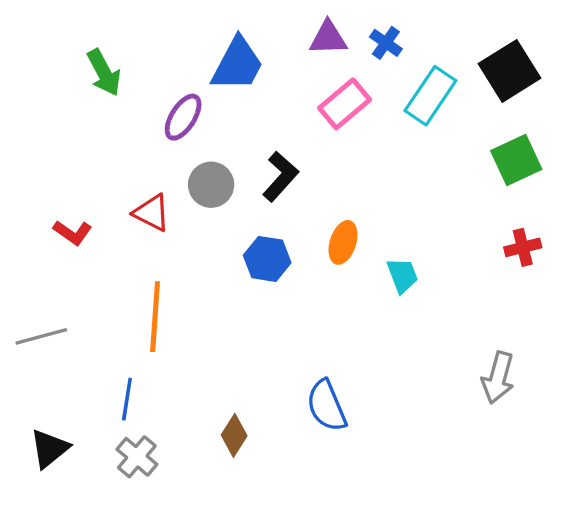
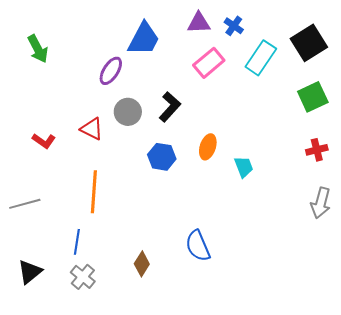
green arrow: (104, 73) -> (38, 49), moved
gray arrow: (498, 378) -> (321, 203), moved

